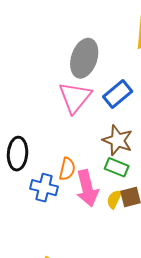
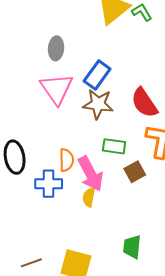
gray ellipse: (84, 58) -> (56, 48), size x0.6
brown star: (118, 140) -> (98, 104), moved
yellow semicircle: (114, 199) -> (89, 197), moved

